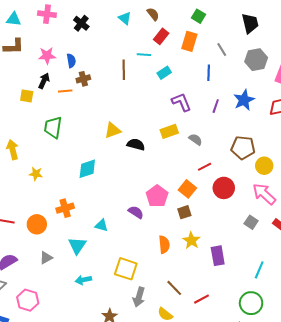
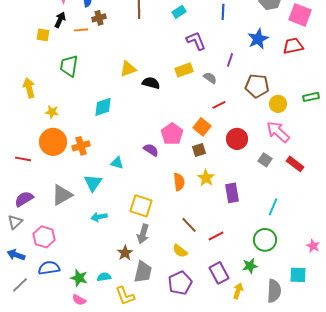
purple line: (216, 106) -> (230, 60), moved
red circle: (224, 188) -> (237, 139), moved
orange circle: (37, 224) -> (53, 142), moved, size x1.4
gray triangle: (46, 258) -> (62, 195), size x1.6
gray arrow: (139, 297) -> (143, 234), moved

